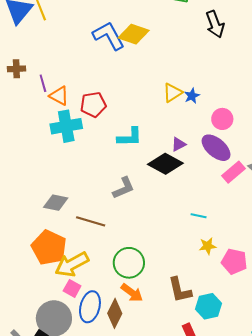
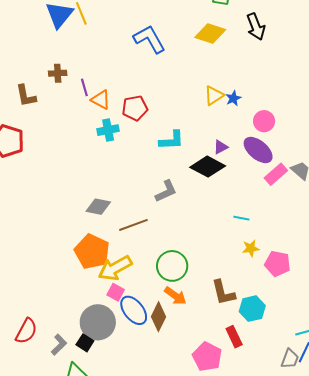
yellow diamond: (134, 34) -> (210, 33), moved
cyan cross: (66, 126) -> (108, 130), size x0.7
brown line: (91, 221) -> (133, 225), turned -36
blue ellipse: (90, 307) -> (134, 310), turned -52

